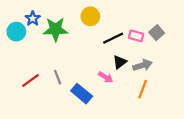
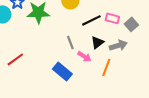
gray square: (157, 33) -> (131, 24), moved
gray line: (58, 77) -> (70, 42), moved
orange line: (143, 89) -> (106, 67), moved

